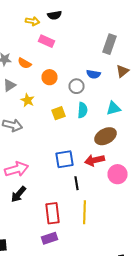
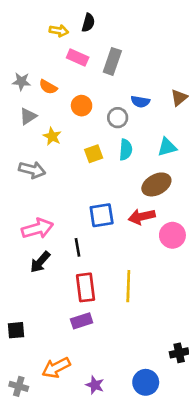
black semicircle: (54, 15) -> (88, 23), turned -64
gray rectangle: (110, 44) -> (112, 61), moved
black line: (76, 183) -> (78, 247), moved

